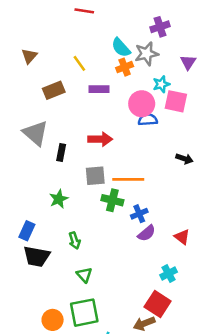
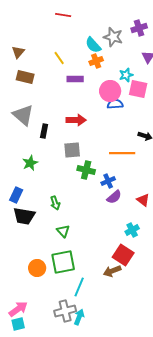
purple cross: (160, 27) -> (139, 28), moved
gray star: (147, 54) -> (113, 37), moved, turned 30
brown rectangle: (54, 90) -> (25, 77), moved, turned 36
orange line: (128, 179) -> (122, 153), moved
green star: (59, 199) -> (30, 163), moved

